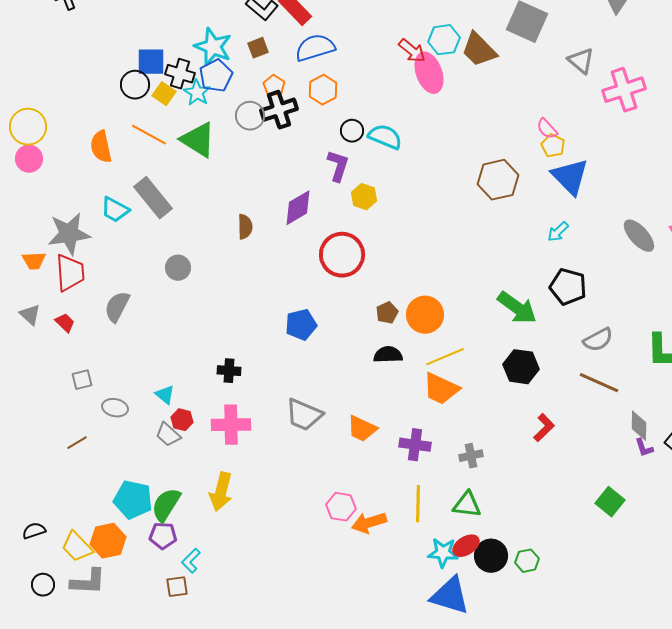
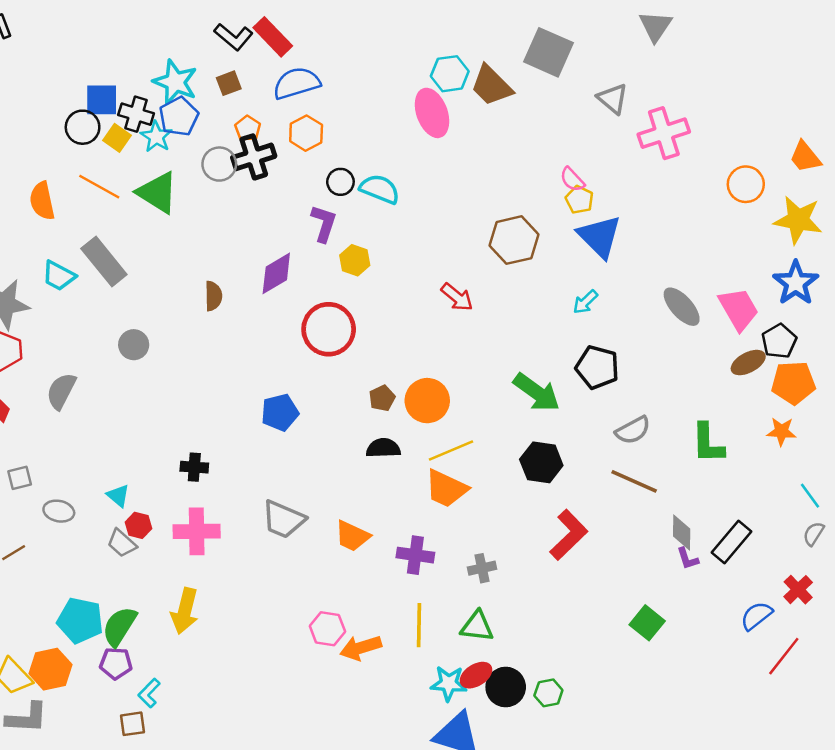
red arrow: (412, 51) -> (457, 297), moved
red L-shape: (544, 428) -> (569, 535), size x1.5

